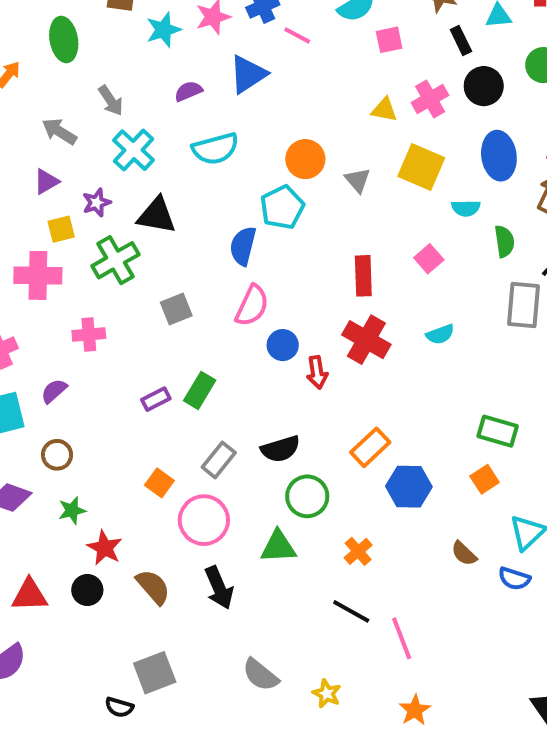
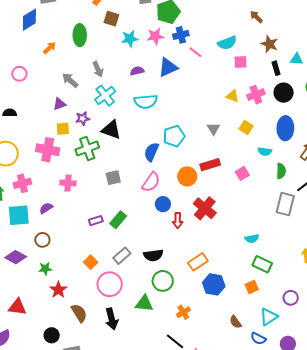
orange circle: (305, 159) -> (187, 176), moved
yellow square: (421, 167) -> (246, 127), size x0.6
red rectangle: (363, 276) -> (210, 165), moved, turned 66
cyan semicircle: (440, 334) -> (252, 238), moved
black circle: (87, 590) -> (52, 335), moved

